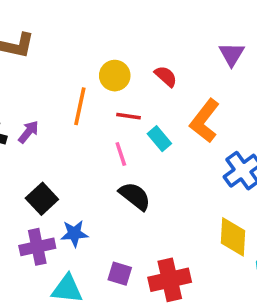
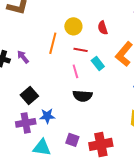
red semicircle: (166, 76) -> (103, 28), turned -152
purple arrow: (28, 132) -> (23, 57), turned -80
black semicircle: (135, 196) -> (83, 96), turned 144

